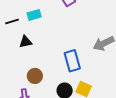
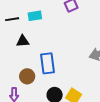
blue rectangle: (72, 61) -> (47, 63), moved

